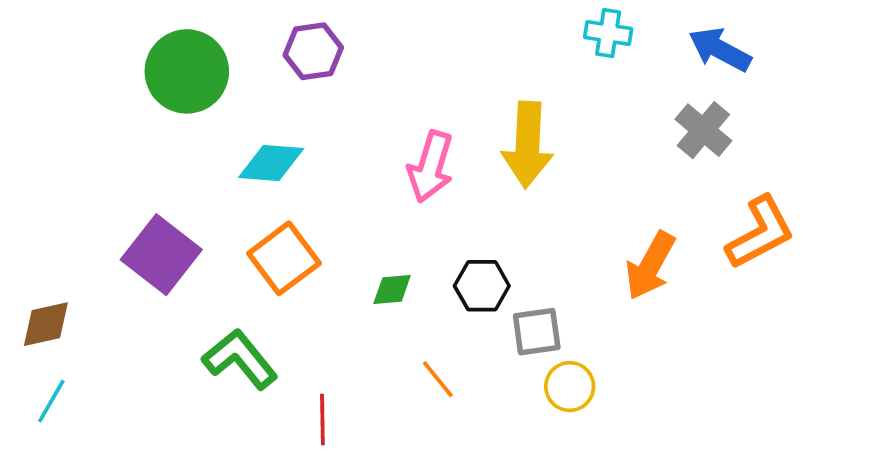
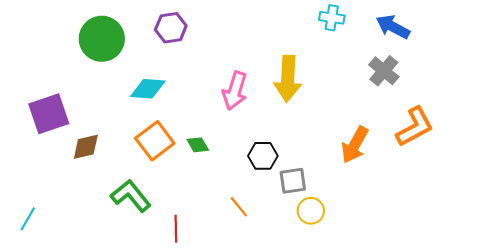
purple square: (161, 255) -> (49, 114), moved, turned 33
green diamond: (392, 289) -> (198, 145), moved, turned 65
brown diamond: (46, 324) -> (86, 147), moved

